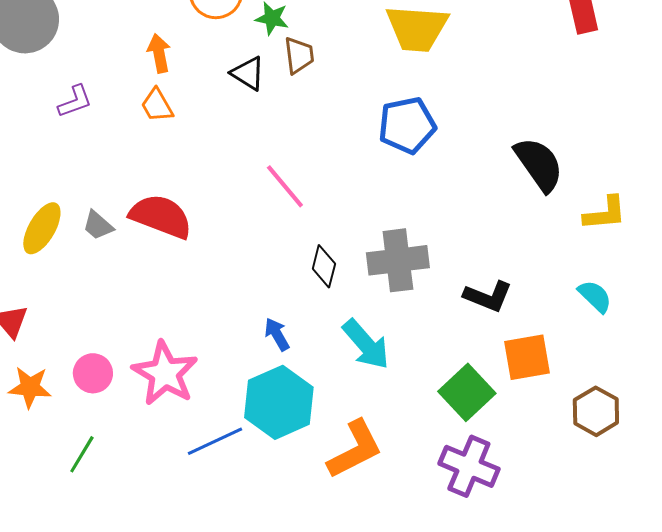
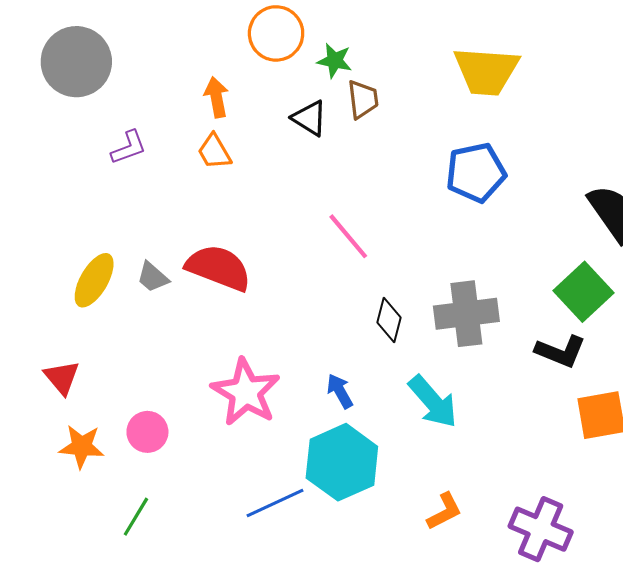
pink star: (165, 373) -> (246, 392), moved
green square: (467, 392) -> (583, 292), moved
orange L-shape: (355, 449) -> (444, 511), moved, size x0.6

